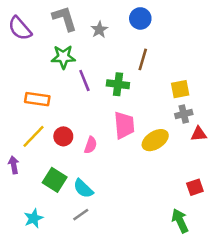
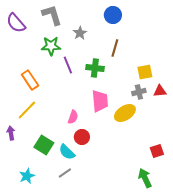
gray star: (99, 30) -> (80, 33), moved
orange rectangle: (37, 99) -> (30, 80), turned 48
gray cross: (184, 114) -> (139, 92), moved
red triangle: (199, 134) -> (160, 91), moved
red circle: (63, 136) -> (82, 137), moved

